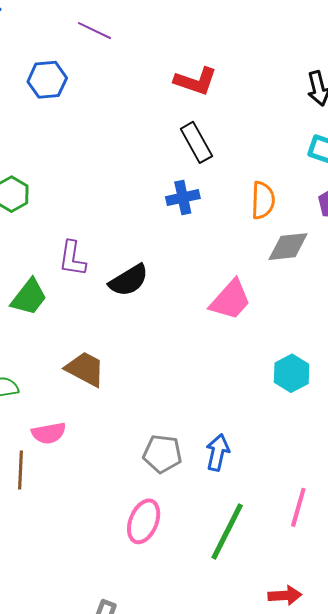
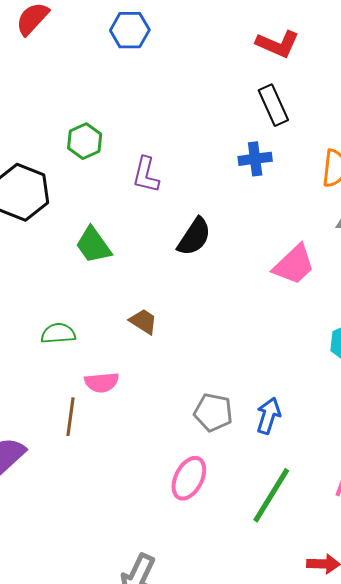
purple L-shape: (72, 259) -> (146, 175), moved
black semicircle: (129, 280) -> (194, 237), turned -30
green trapezoid: (29, 297) -> (93, 245), turned 102
brown trapezoid: (85, 369) -> (143, 321), size x0.7

